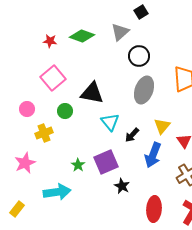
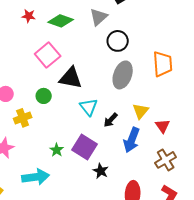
red star: (50, 41) -> (29, 16), moved
pink square: (53, 78) -> (48, 55), moved
purple square: (106, 162) -> (85, 147), turned -35

